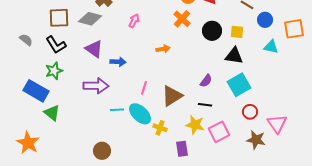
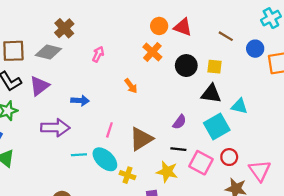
blue circle: (265, 20) -> (255, 49), moved
cyan triangle: (271, 47) -> (239, 106), moved
purple triangle: (94, 49) -> (39, 86), moved, turned 48
orange arrow: (163, 49) -> (131, 86), turned 64
pink square: (219, 132) -> (201, 163), moved, turned -35

